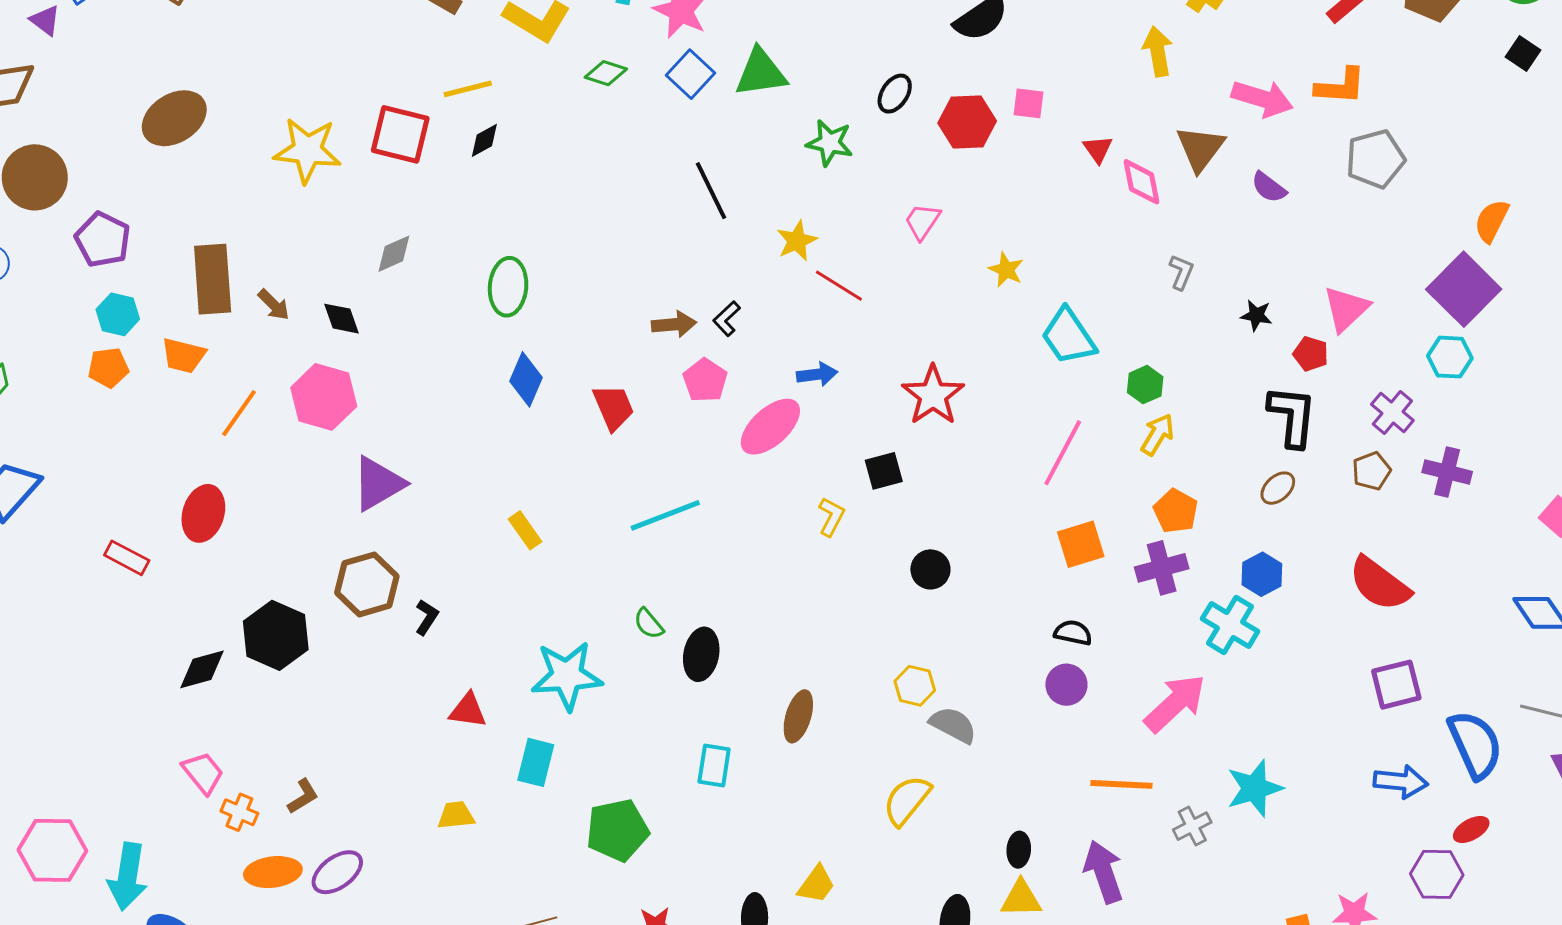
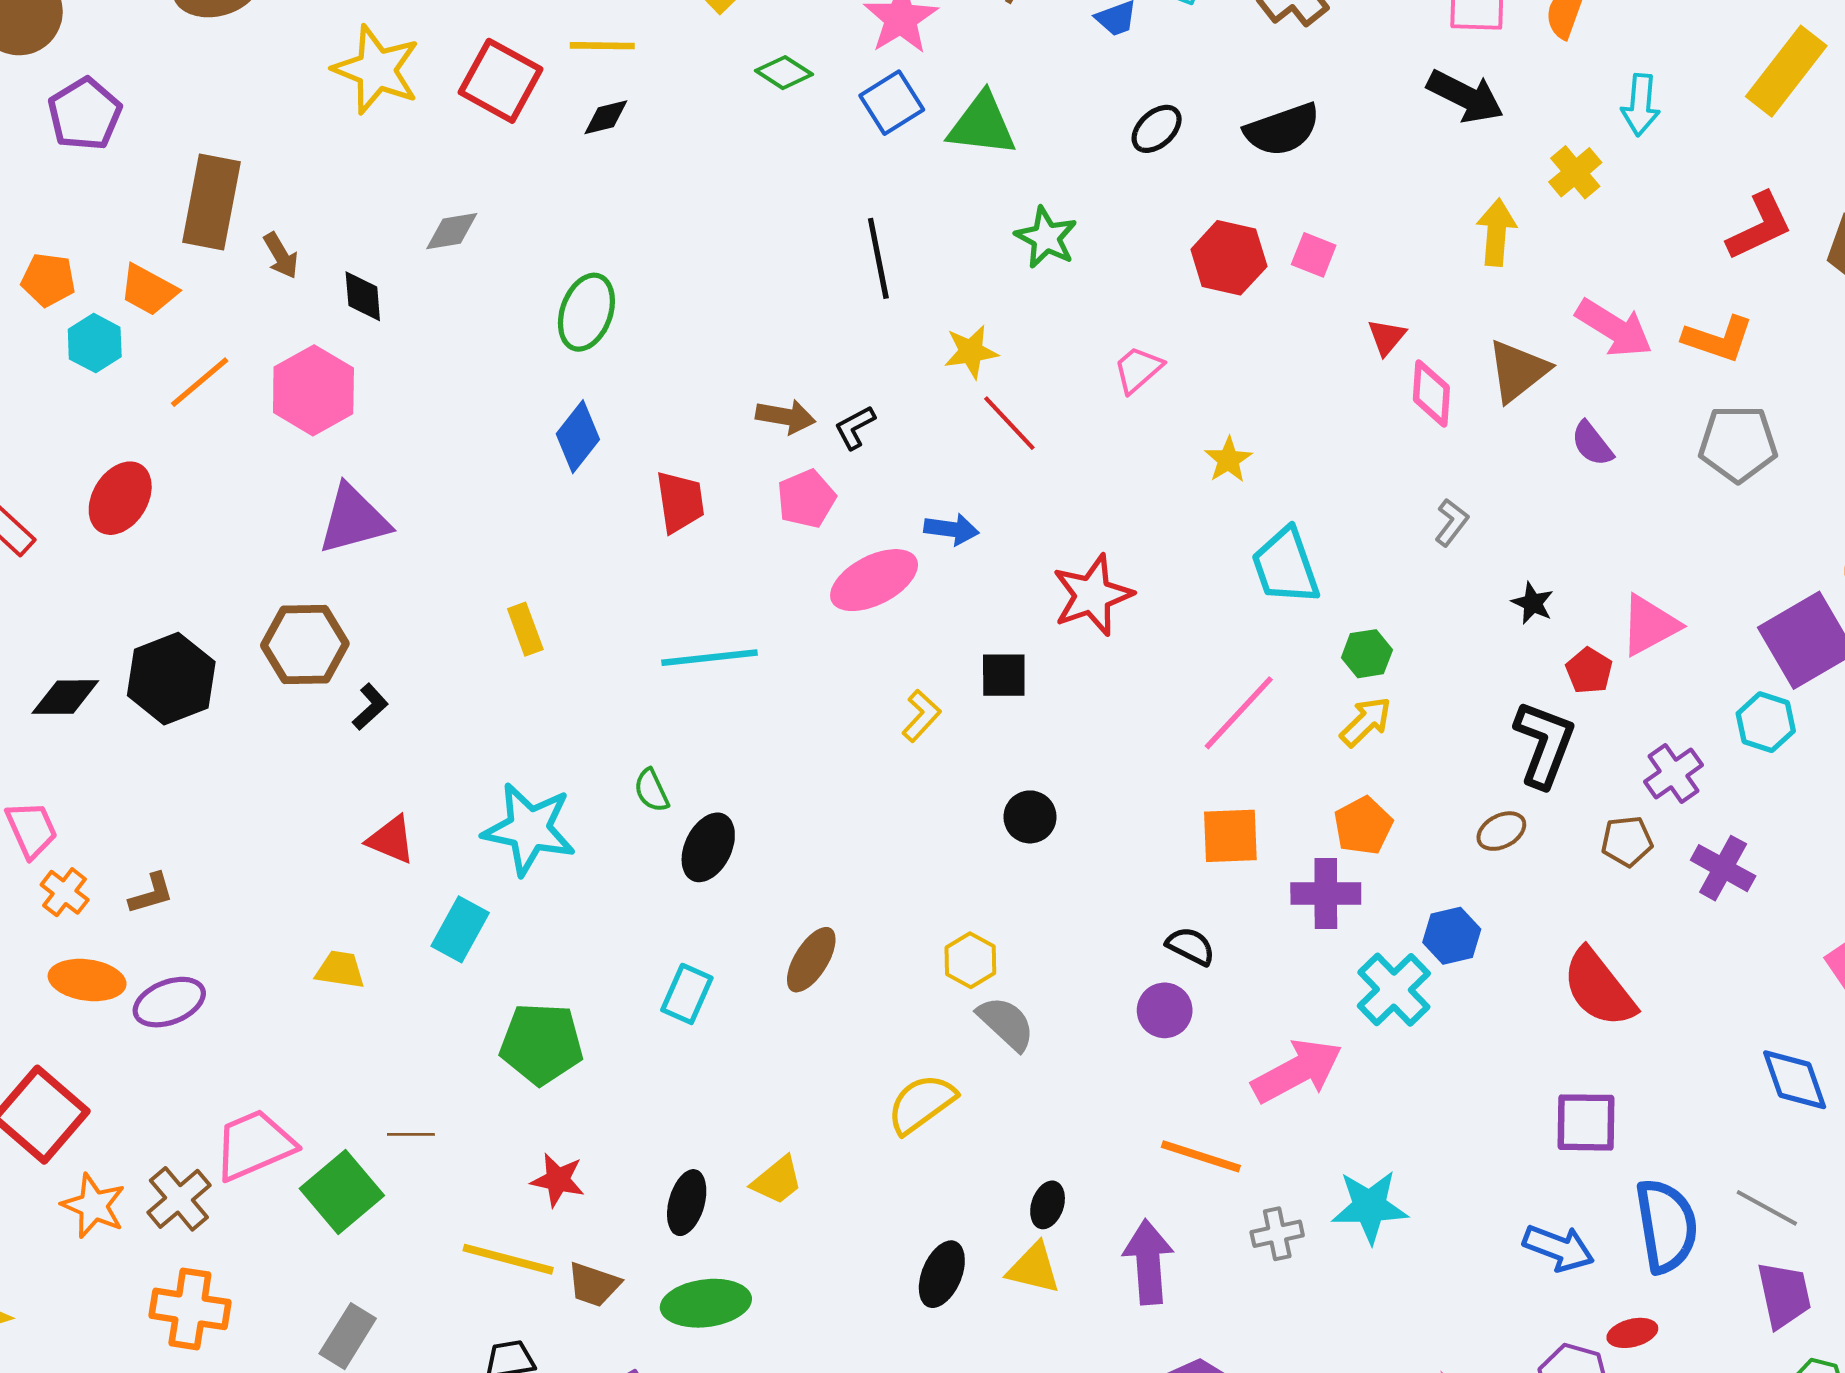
black ellipse: (895, 94) -> (1157, 129), moved
cyan hexagon: (118, 314) -> (95, 343), moved

